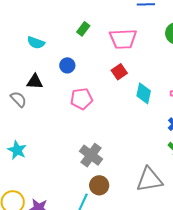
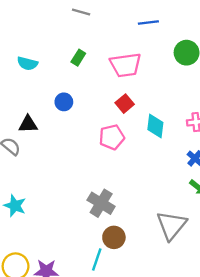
cyan semicircle: (36, 43) -> (27, 64), moved
pink pentagon: (81, 99) -> (112, 137), moved
gray triangle: (149, 180) -> (171, 225), turned -36

